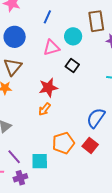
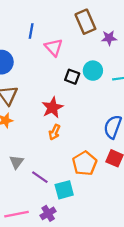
cyan circle: (73, 36) -> (93, 71), moved
pink triangle: (51, 48) -> (54, 47), moved, turned -42
purple line: (14, 157) -> (40, 177), moved

